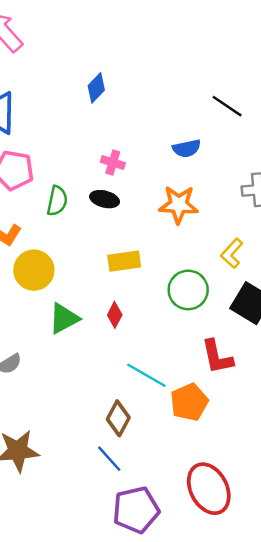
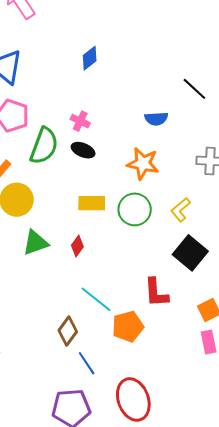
pink cross: (113, 163) -> (80, 121), moved
green semicircle: (57, 201) -> (44, 146), size x1.5
green circle: (188, 290) -> (135, 209), moved
blue line: (109, 459) -> (87, 363), moved

